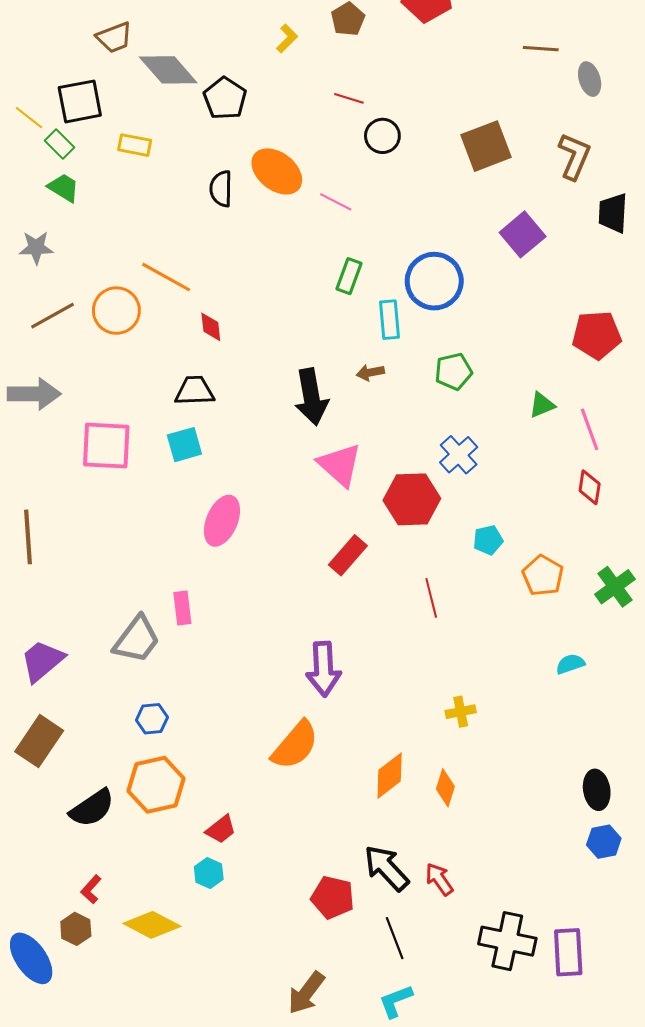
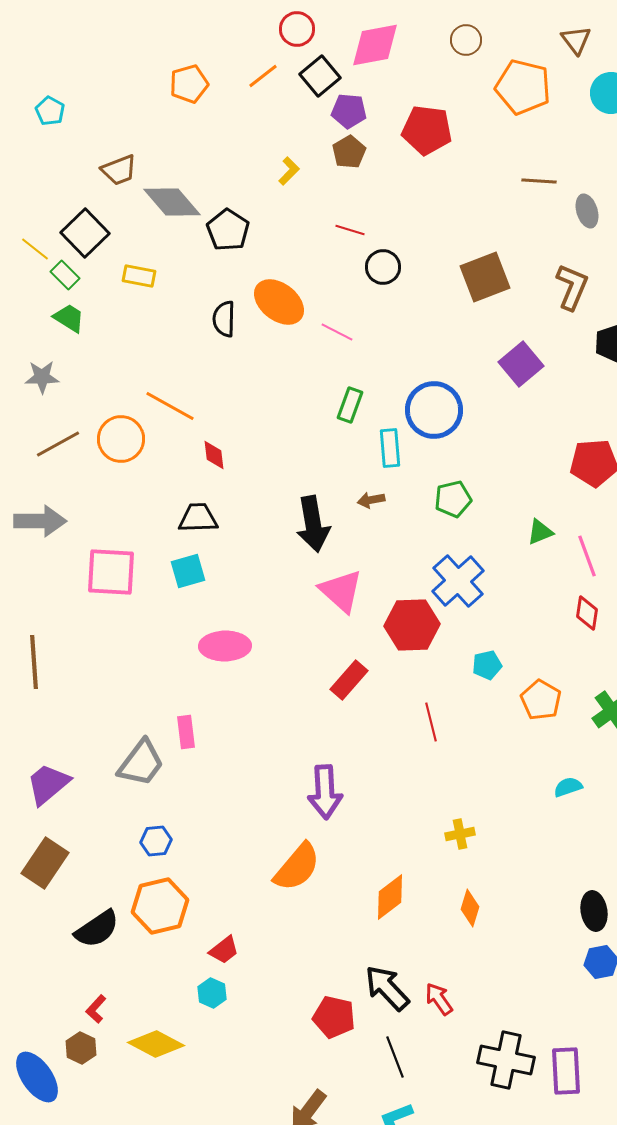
black square: (80, 101) -> (85, 233), turned -33
blue cross: (459, 455) -> (458, 581), size x1.4
pink ellipse: (222, 521) -> (225, 646), turned 66
orange diamond: (445, 788) -> (470, 908), moved

